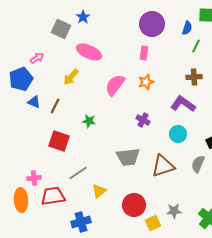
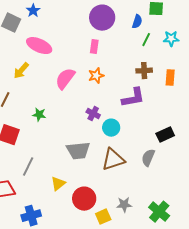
purple L-shape: (183, 104) -> (133, 98), turned 135
cyan circle: (178, 134) -> (111, 128), moved
gray line: (78, 173) -> (28, 167), turned -30
yellow triangle: (99, 191) -> (58, 184), moved

